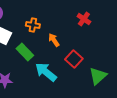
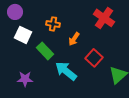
red cross: (84, 19) -> (104, 18), size x1.5
orange arrow: (54, 40) -> (74, 39), turned -112

